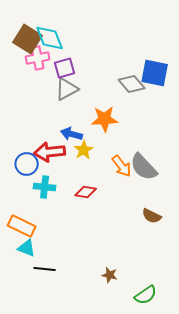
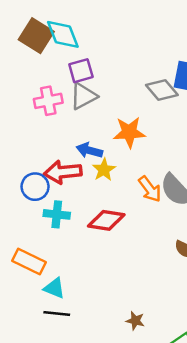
pink cross: (38, 58) -> (48, 101), moved
red diamond: (86, 192) -> (106, 220), size x1.4
cyan triangle: (27, 248) -> (54, 288), moved

